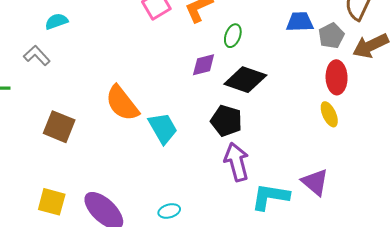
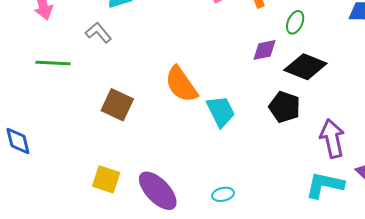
purple arrow: (237, 162) -> (332, 139), moved

